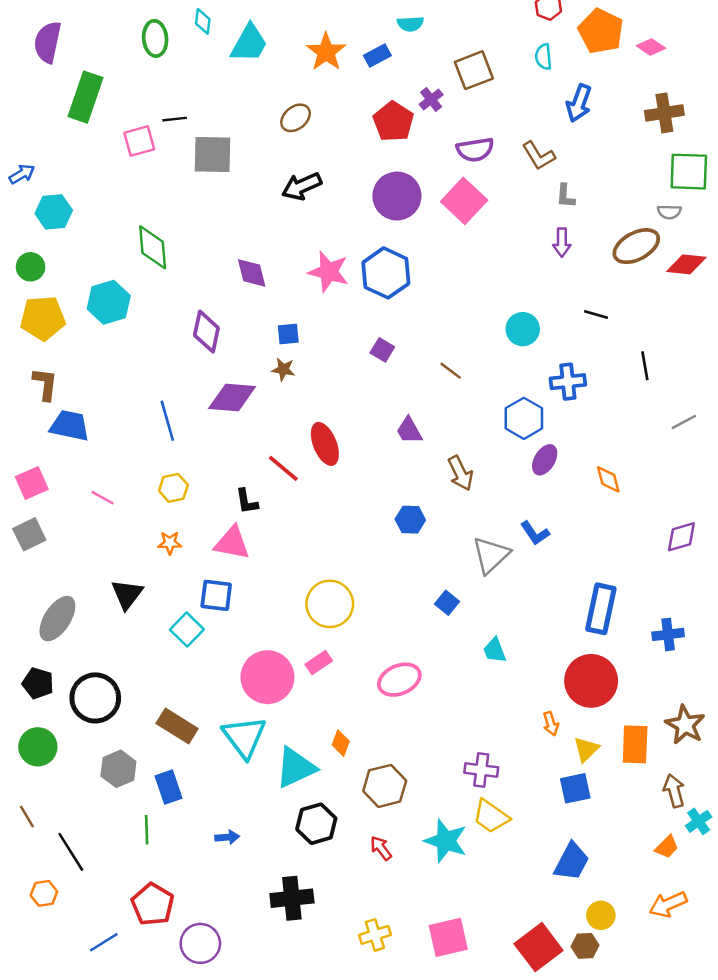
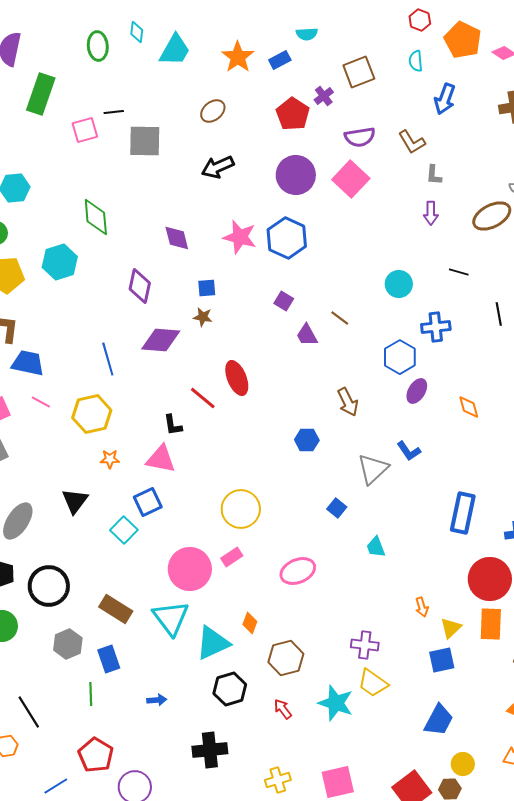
purple trapezoid: (409, 430) -> (307, 335), moved
yellow hexagon: (173, 488) -> (92, 414), moved, size x1.6
pink line: (103, 498) -> (41, 402), moved
blue square: (216, 595) -> (148, 502), turned -32
red circle: (591, 681) -> (490, 579), moved

